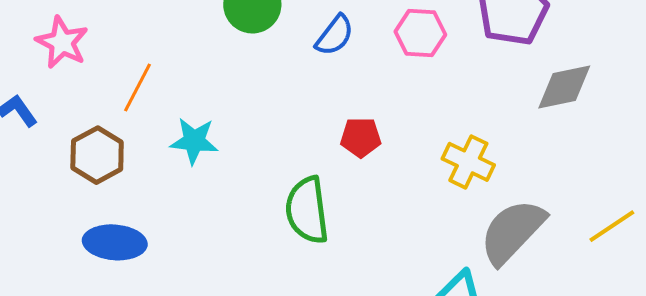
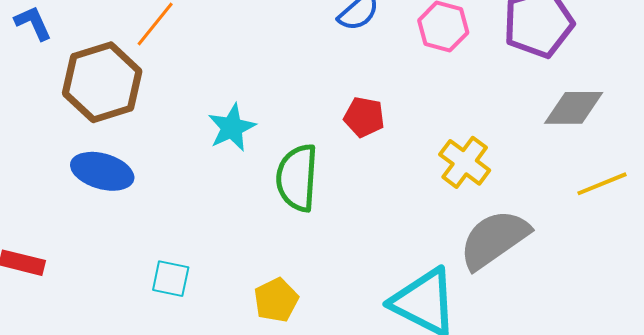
cyan star: (194, 141) -> (232, 128), moved, turned 30
brown hexagon: (97, 155) -> (102, 82), size x1.4
yellow line: (612, 226) -> (602, 184), moved

